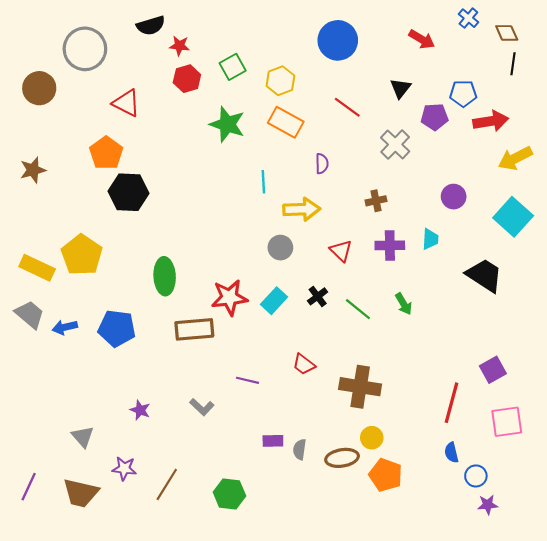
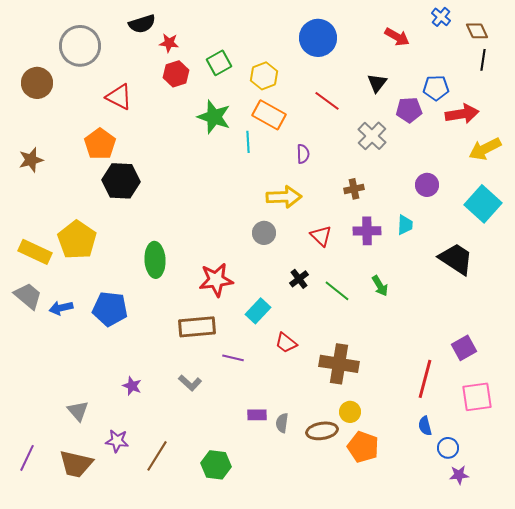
cyan line: (263, 182) -> (248, 142), moved
cyan rectangle: (274, 301) -> (258, 311), moved
brown rectangle: (194, 329) -> (197, 327), moved

